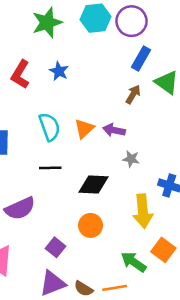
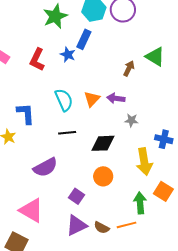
blue rectangle: (141, 58) -> (84, 39), moved
green arrow: (134, 262) -> (140, 203), turned 55

